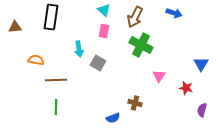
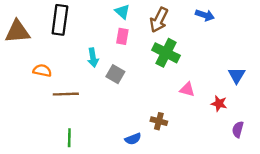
brown triangle: (15, 27) -> (17, 32), size x1.6
pink triangle: (159, 76) -> (187, 89), turned -48
green line: (56, 107) -> (69, 138), moved

